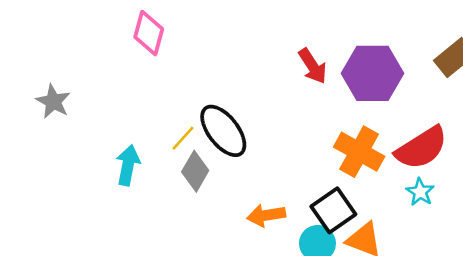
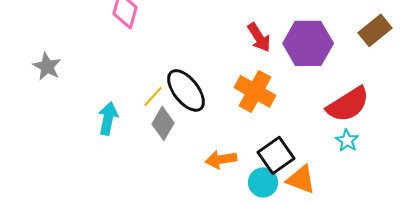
orange cross: (359, 152) -> (255, 91), moved

